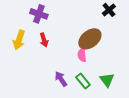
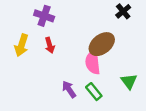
pink semicircle: (82, 55) -> (93, 62), size x1.5
green triangle: (107, 80) -> (129, 81), moved

